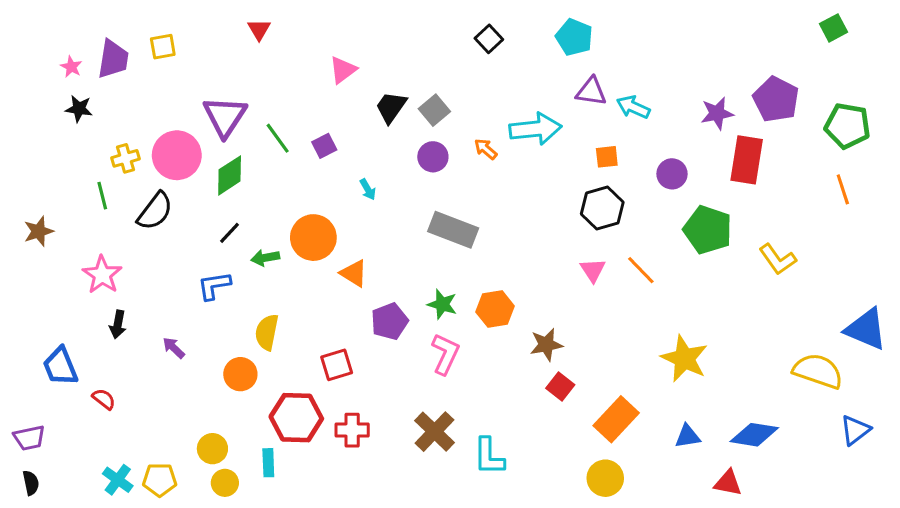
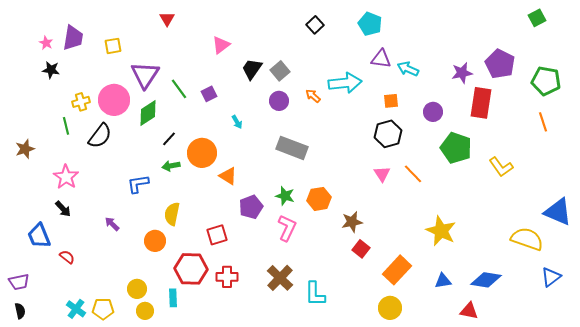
yellow square: (163, 47) -> (113, 46), moved
black line: (230, 233) -> (169, 139), moved
black arrow: (118, 324) -> (63, 209), moved, turned -54

